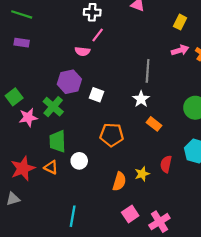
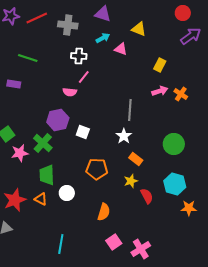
green line: (22, 14) -> (28, 58), moved
red semicircle: (166, 164) -> (147, 196), turned 140
yellow star: (142, 174) -> (131, 181), moved

